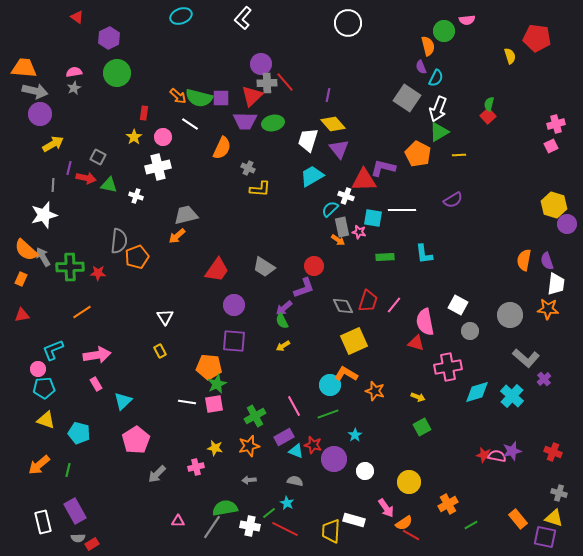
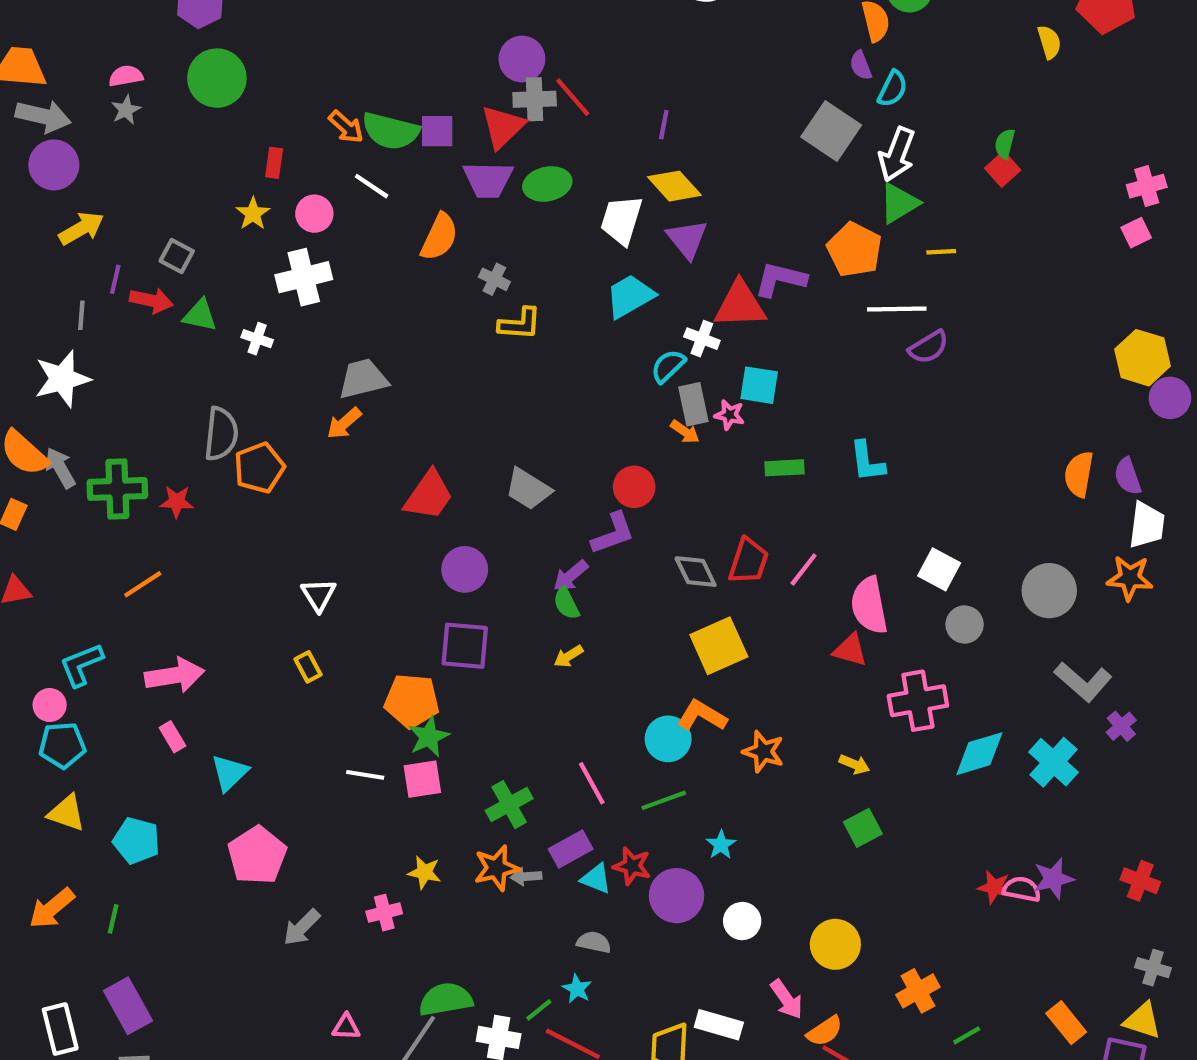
white line: (402, 210) -> (897, 309), moved
gray arrow: (249, 480) -> (526, 877), moved

